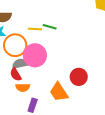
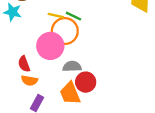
orange circle: (15, 45) -> (65, 31), moved
gray semicircle: (20, 64) -> (72, 66), moved
red circle: (79, 77) -> (86, 82), moved

